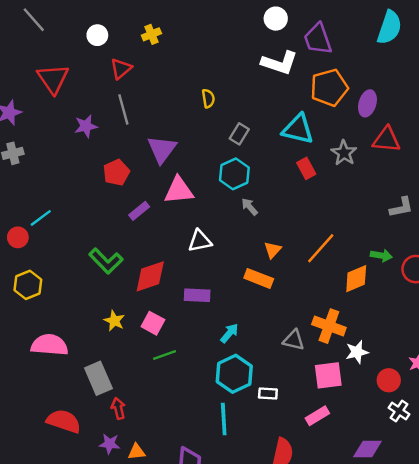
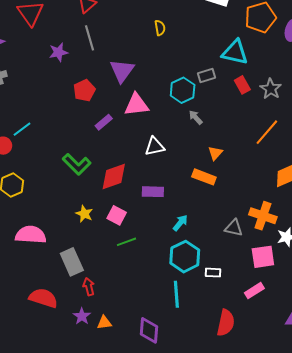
gray rectangle: (239, 134) -> (207, 75), moved, turned 42
gray star: (344, 153) -> (271, 89), moved
orange line: (321, 248) -> (267, 132), moved
purple star: (110, 444) -> (82, 316), turned 30

